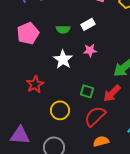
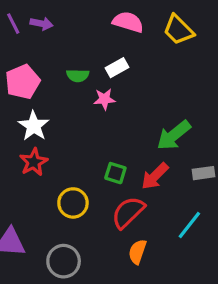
pink star: (90, 50) -> (104, 99), moved
white star: (63, 59) -> (34, 126), moved
orange semicircle: (101, 141) -> (137, 252), turned -56

